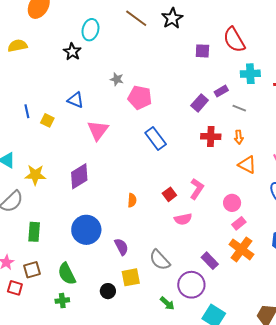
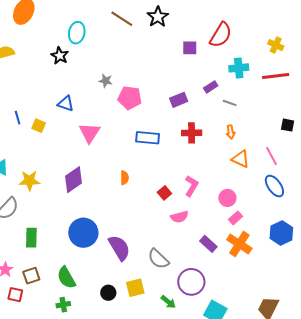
red semicircle: (234, 40) -> (221, 35), turned -116
purple rectangle: (200, 103) -> (179, 100), moved, turned 30
red cross: (211, 137) -> (192, 133), moved
blue rectangle: (156, 138) -> (148, 138), turned -45
orange semicircle: (132, 200) -> (124, 178), moved
purple semicircle: (121, 247) -> (119, 248), size x1.5
purple rectangle: (210, 261) -> (208, 244), moved
yellow square: (131, 277) -> (135, 288), moved

